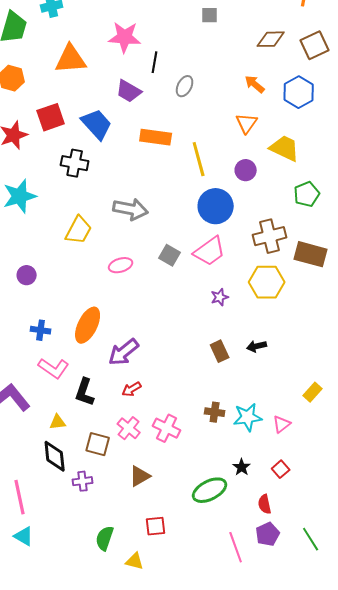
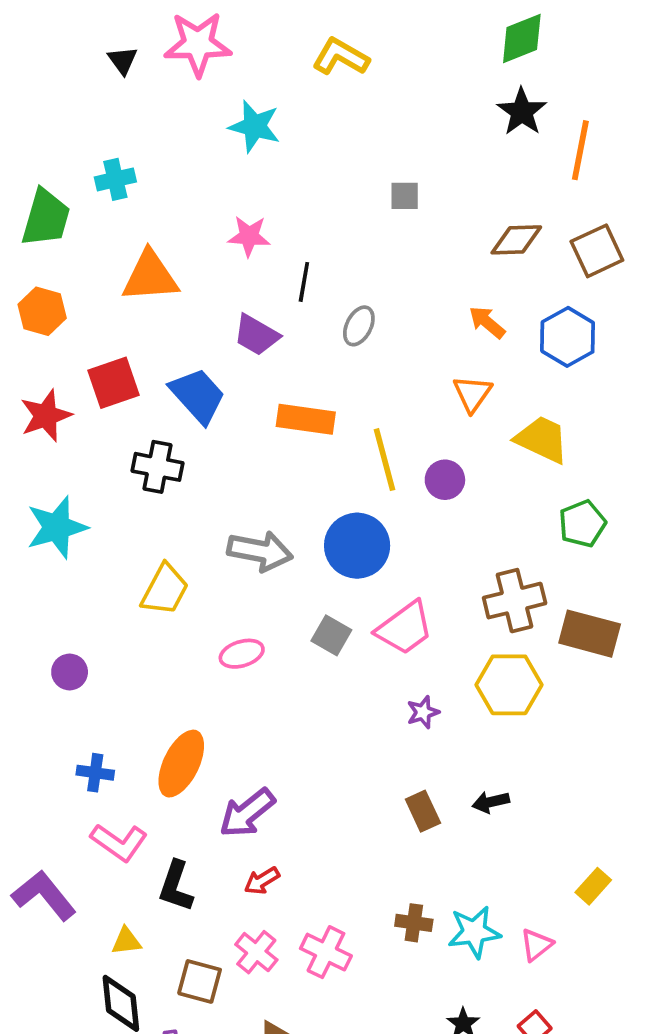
pink star: (125, 37) -> (249, 236), size x0.7
purple circle: (246, 170) -> (445, 480), moved
blue circle: (216, 206) -> (357, 546), moved

